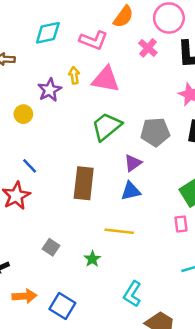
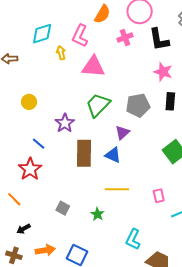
pink L-shape: (94, 40) -> (80, 36), turned 100
pink cross: (148, 48) -> (125, 37), turned 35
yellow arrow: (74, 75) -> (61, 53), moved
purple star: (50, 90) -> (65, 123), moved
blue triangle: (131, 191) -> (113, 155), moved, turned 42
pink rectangle: (181, 224) -> (159, 196), moved

